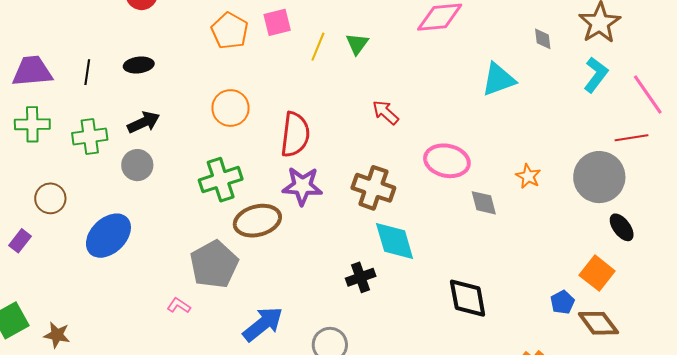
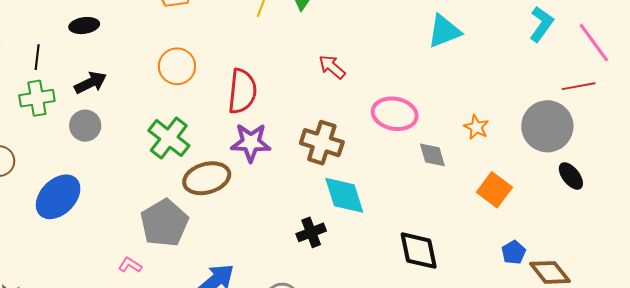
black line: (87, 72) -> (37, 57), moved
green cross: (221, 180) -> (169, 138), turned -33
orange square: (597, 273) -> (494, 190), moved

